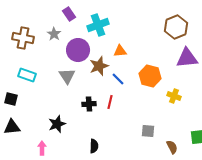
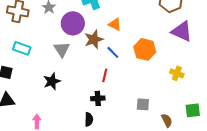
orange triangle: (120, 51) -> (115, 24), turned 32
purple triangle: (187, 58) -> (182, 31), turned 30
yellow cross: (174, 96) -> (177, 73), moved
black cross: (89, 104) -> (98, 98), moved
black star: (57, 124) -> (52, 81), moved

